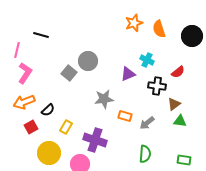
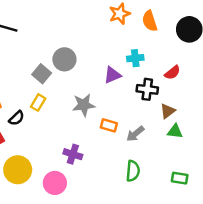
cyan cross: (147, 60) -> (135, 58), turned -32
yellow rectangle: (66, 127) -> (38, 103), moved
purple cross: (95, 140) -> (73, 154), size x0.7

